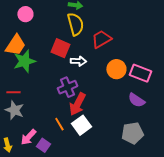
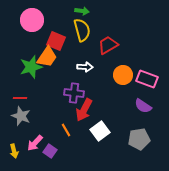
pink circle: (25, 14) -> (32, 20), size x1.5
orange trapezoid: (15, 45) -> (47, 57), moved
red square: (60, 48) -> (56, 41), moved
purple cross: (67, 87) -> (74, 93), turned 30
white square: (81, 125) -> (100, 131), moved

